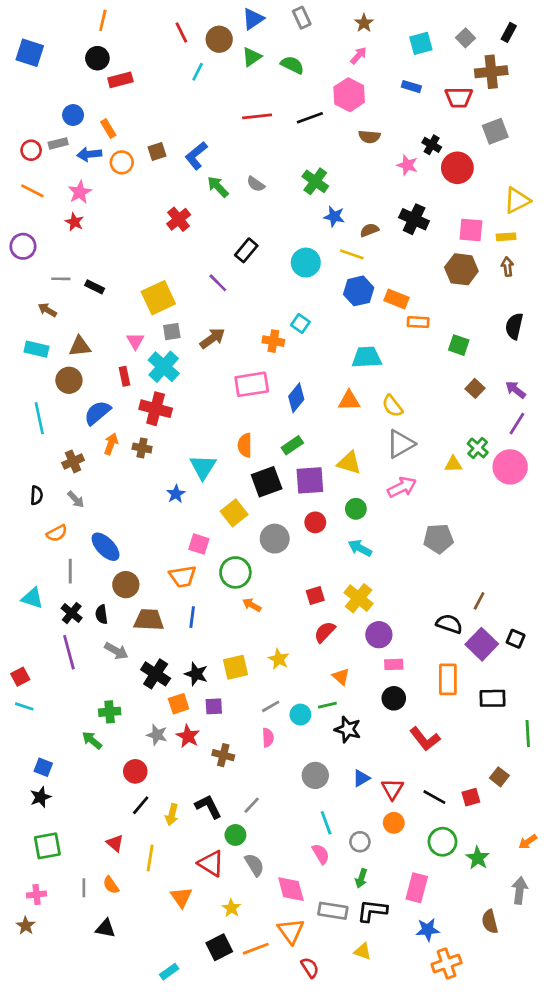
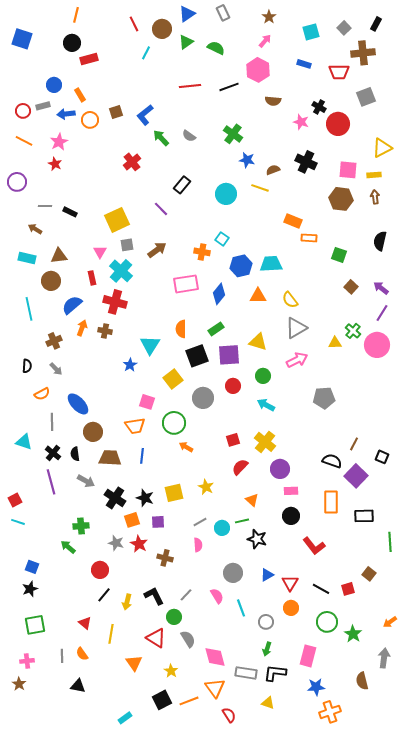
blue hexagon: (359, 291) -> (241, 266), moved
black square: (516, 639) -> (382, 457), moved
pink semicircle: (321, 854) -> (217, 596), moved

